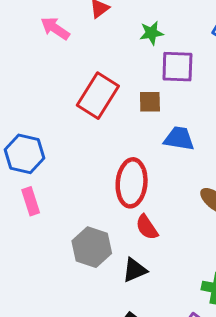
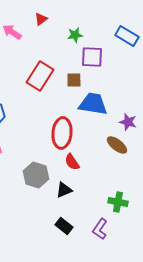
blue trapezoid: (179, 139) -> (93, 104), size x1.4

